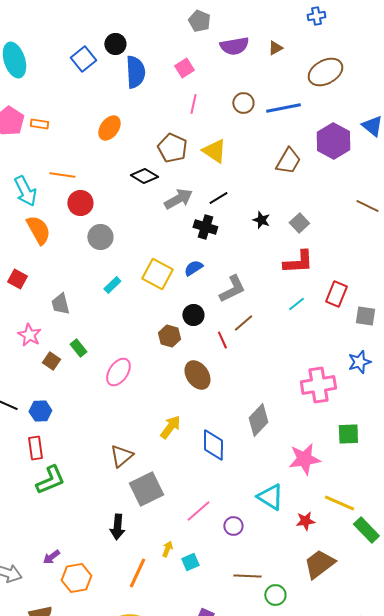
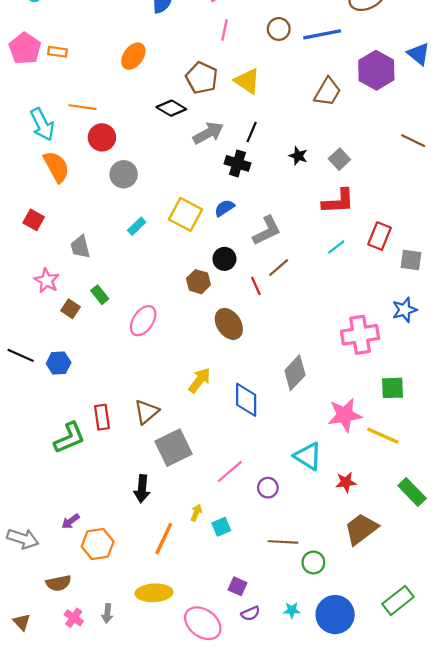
black line: (218, 198) -> (252, 132), turned -36
red rectangle: (35, 448) -> (102, 417), moved
yellow line: (339, 503) -> (383, 436), moved

